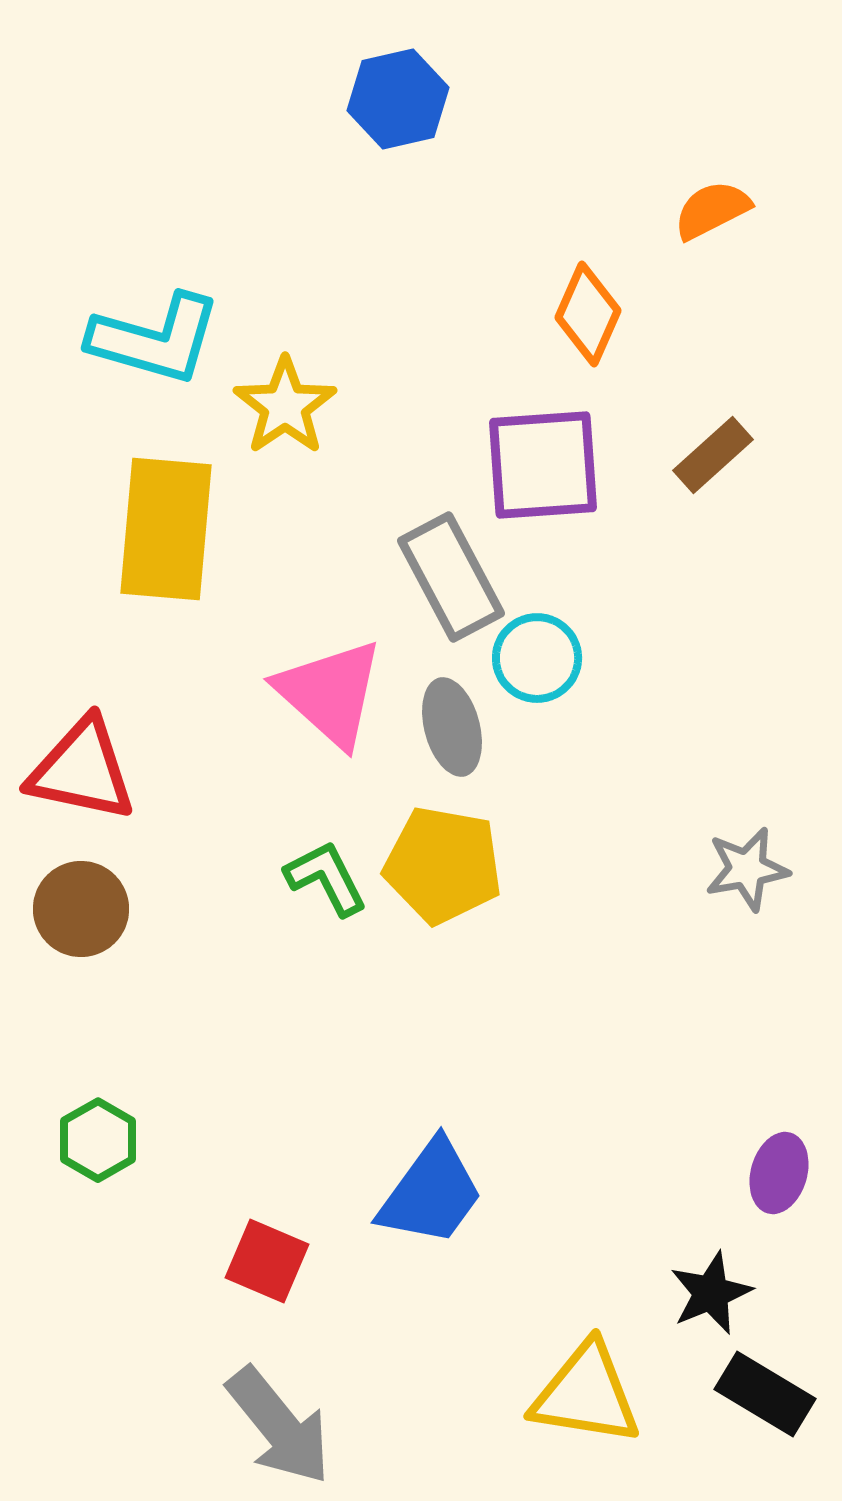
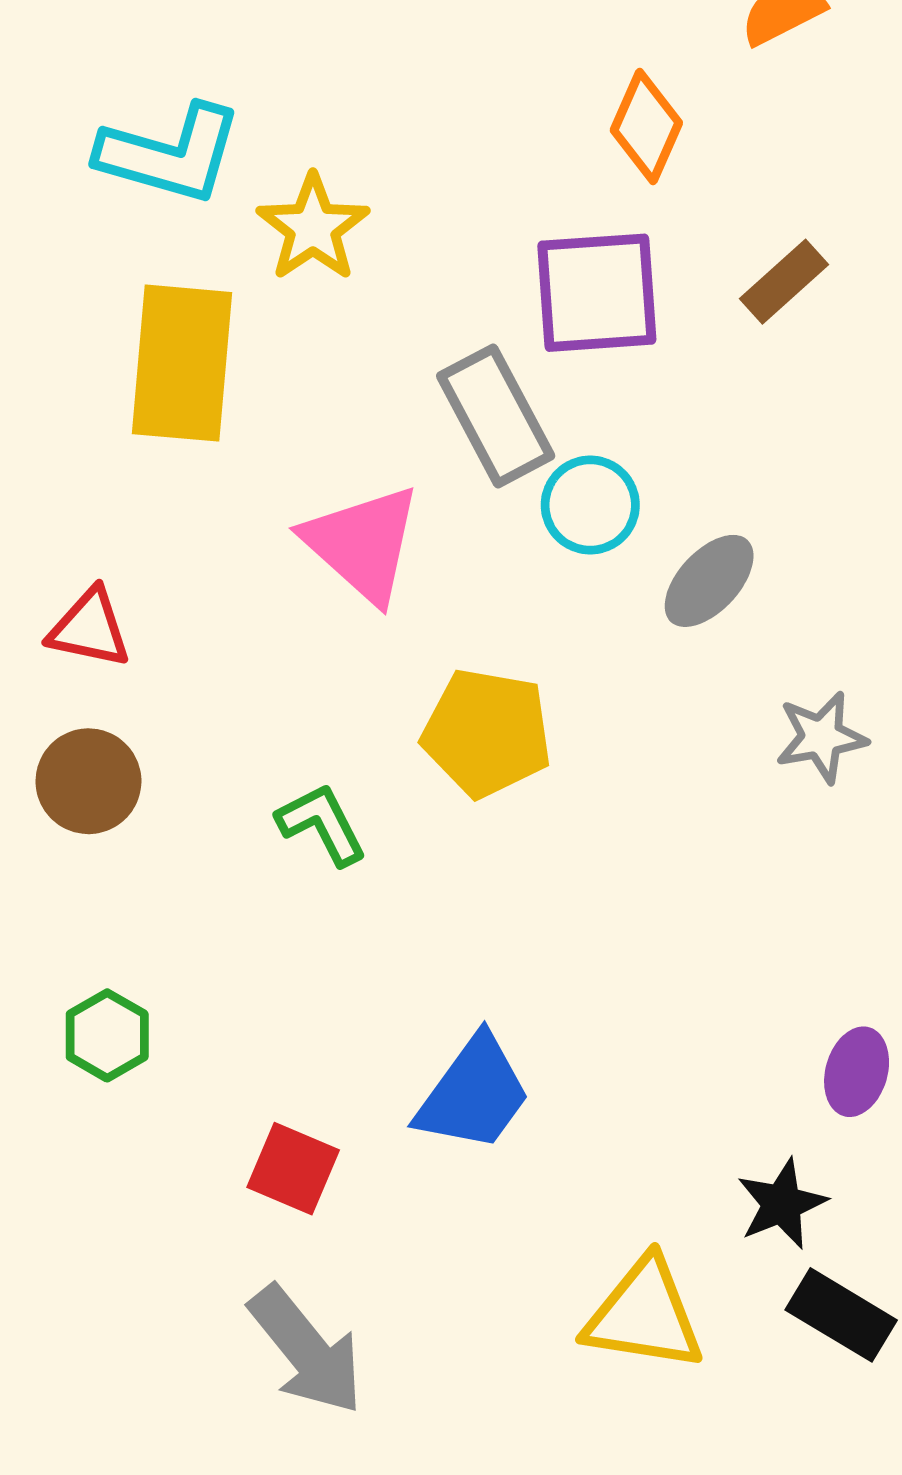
gray ellipse: (452, 727) -> (709, 581), moved, turned 58
red triangle: (82, 770) -> (90, 628), size x0.7
green L-shape: (326, 878) -> (322, 824), moved

